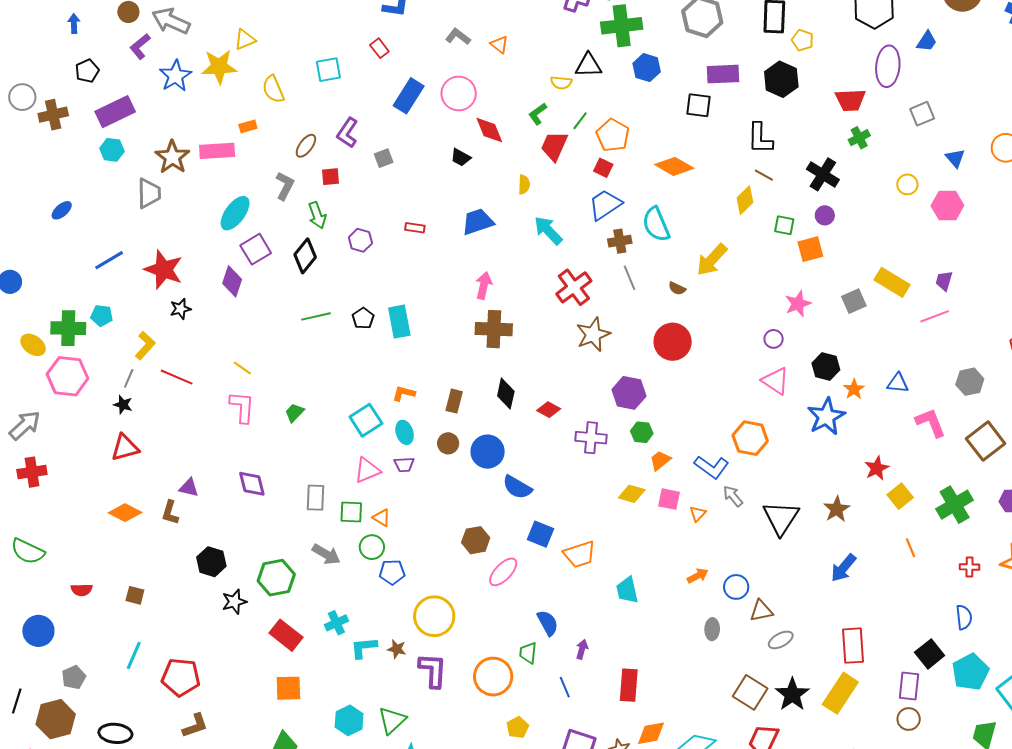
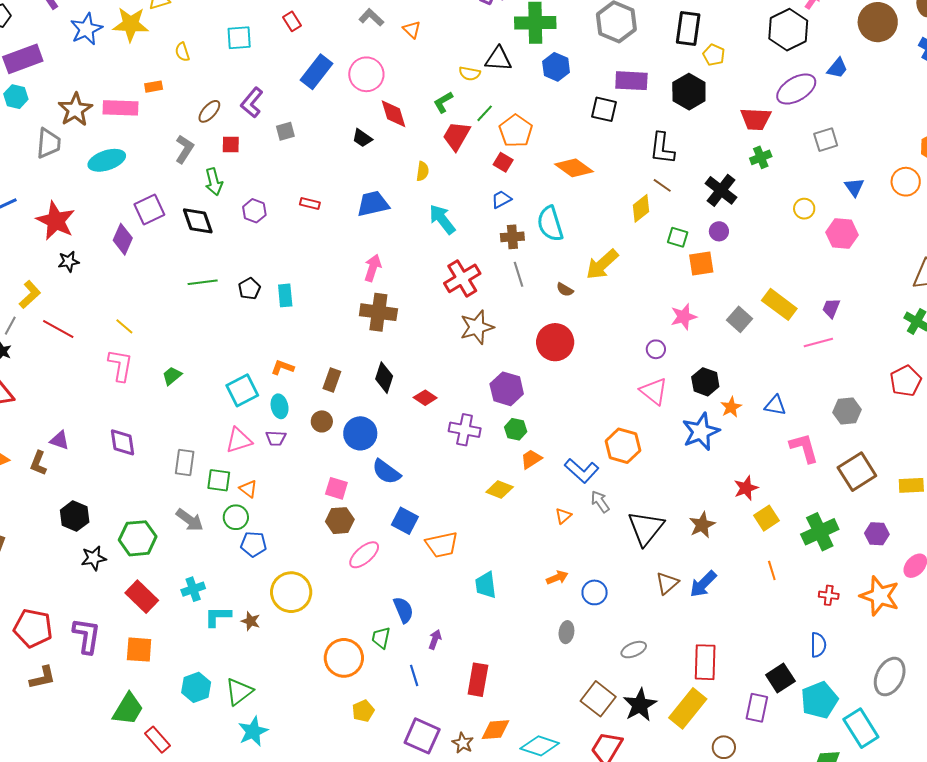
purple ellipse: (888, 66) -> (796, 89), turned 48
yellow semicircle: (273, 89) -> (182, 52), size x0.7
blue trapezoid: (605, 205) -> (501, 199), size x0.6
cyan ellipse: (235, 213) -> (107, 160), moved, turned 30
black diamond: (305, 256) -> (198, 221), turned -64
gray square: (854, 301) -> (740, 319), turned -30
cyan rectangle: (399, 322) -> (285, 295), size x0.7
pink square: (669, 499) -> (336, 488), moved
brown triangle: (761, 611) -> (667, 583), moved, turned -35
purple L-shape: (433, 670) -> (87, 636), moved
brown circle: (909, 719) -> (724, 747), moved

